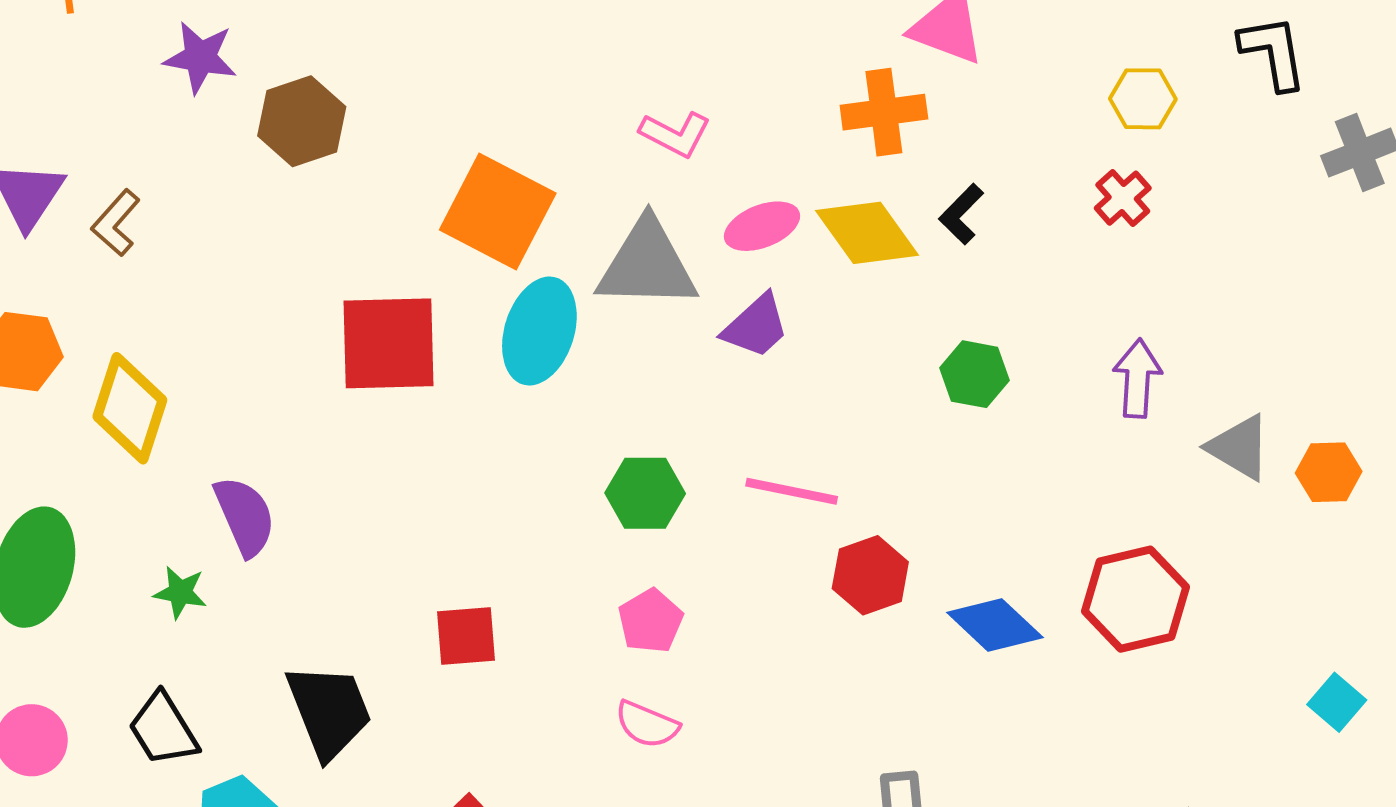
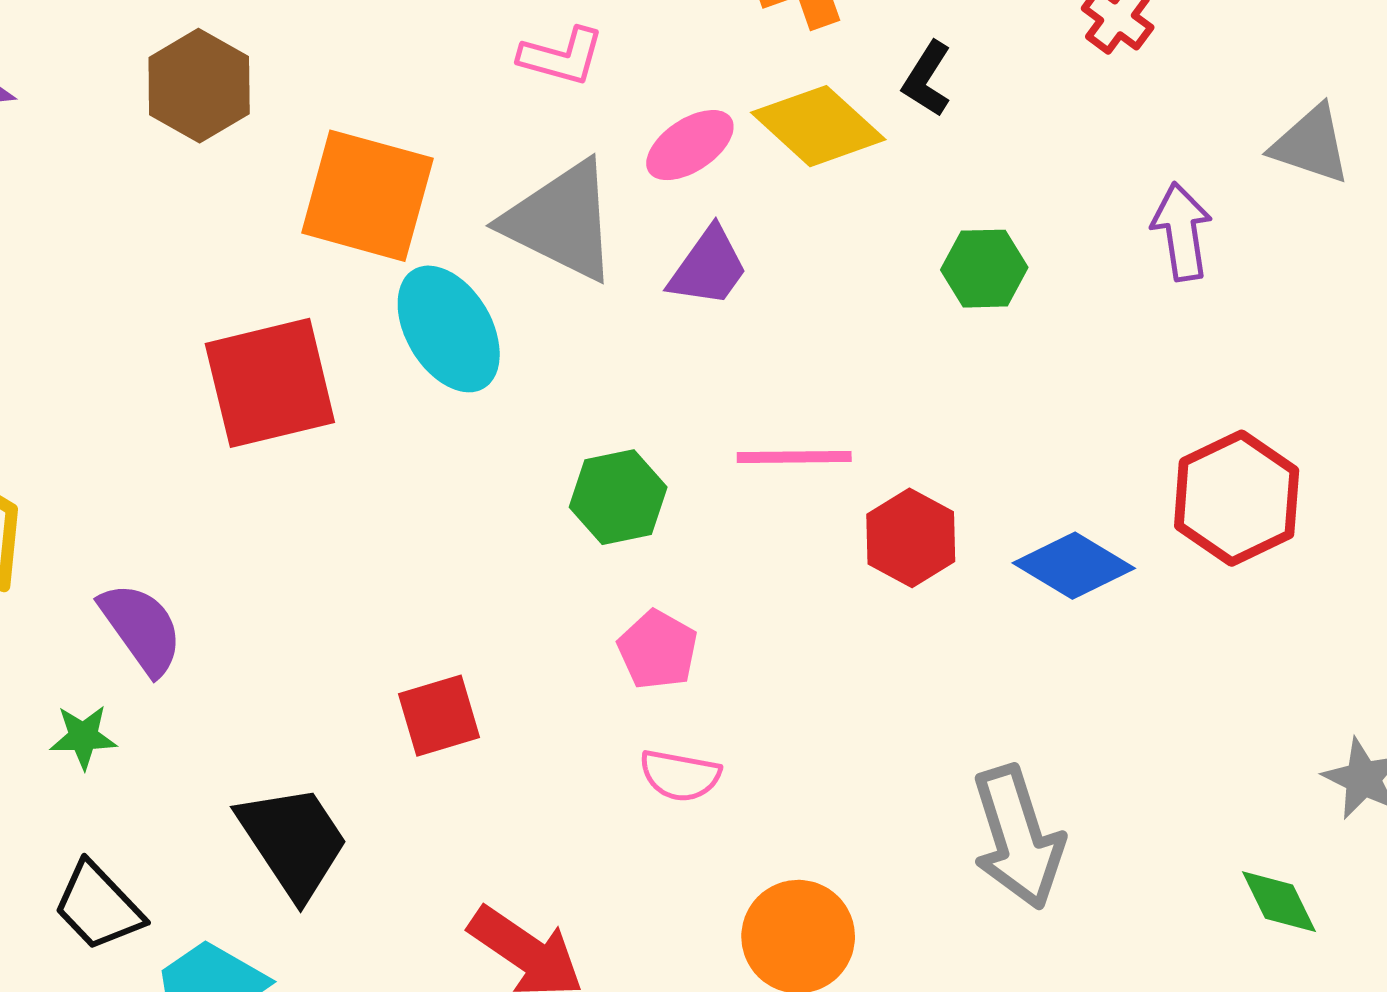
brown hexagon: (302, 121) -> (199, 86), moved
gray triangle: (647, 264) -> (561, 221), turned 37
cyan ellipse: (539, 331) -> (449, 329), turned -36
gray triangle: (1239, 447) -> (1311, 145), moved

